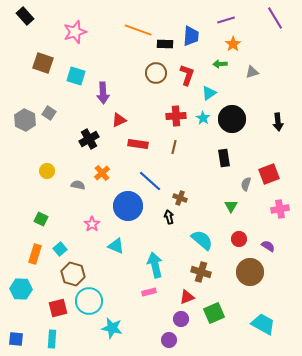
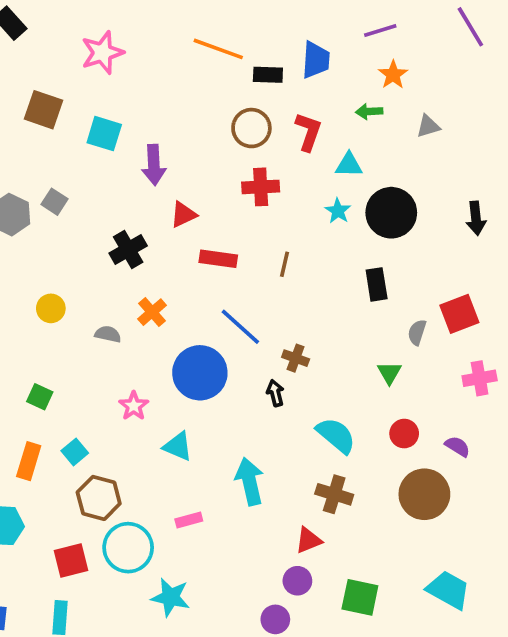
cyan triangle: (209, 93) -> (349, 165), turned 35
red cross: (176, 116) -> (261, 187), moved
pink rectangle: (149, 292) -> (189, 520), moved
green square: (214, 313) -> (360, 597), moved, turned 35

